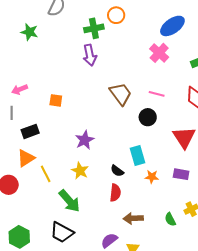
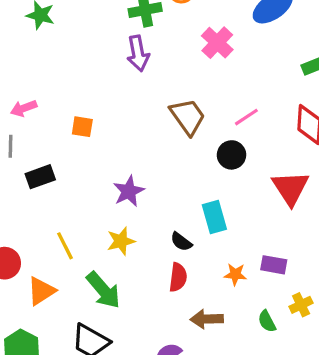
pink cross: (159, 53) -> (217, 43), moved
pink line: (157, 94) -> (246, 117), turned -49
orange triangle: (26, 158) -> (41, 291), moved
yellow star: (80, 171) -> (121, 241), turned 30
purple rectangle: (181, 174) -> (274, 265), moved
orange star: (152, 177) -> (235, 274), moved

